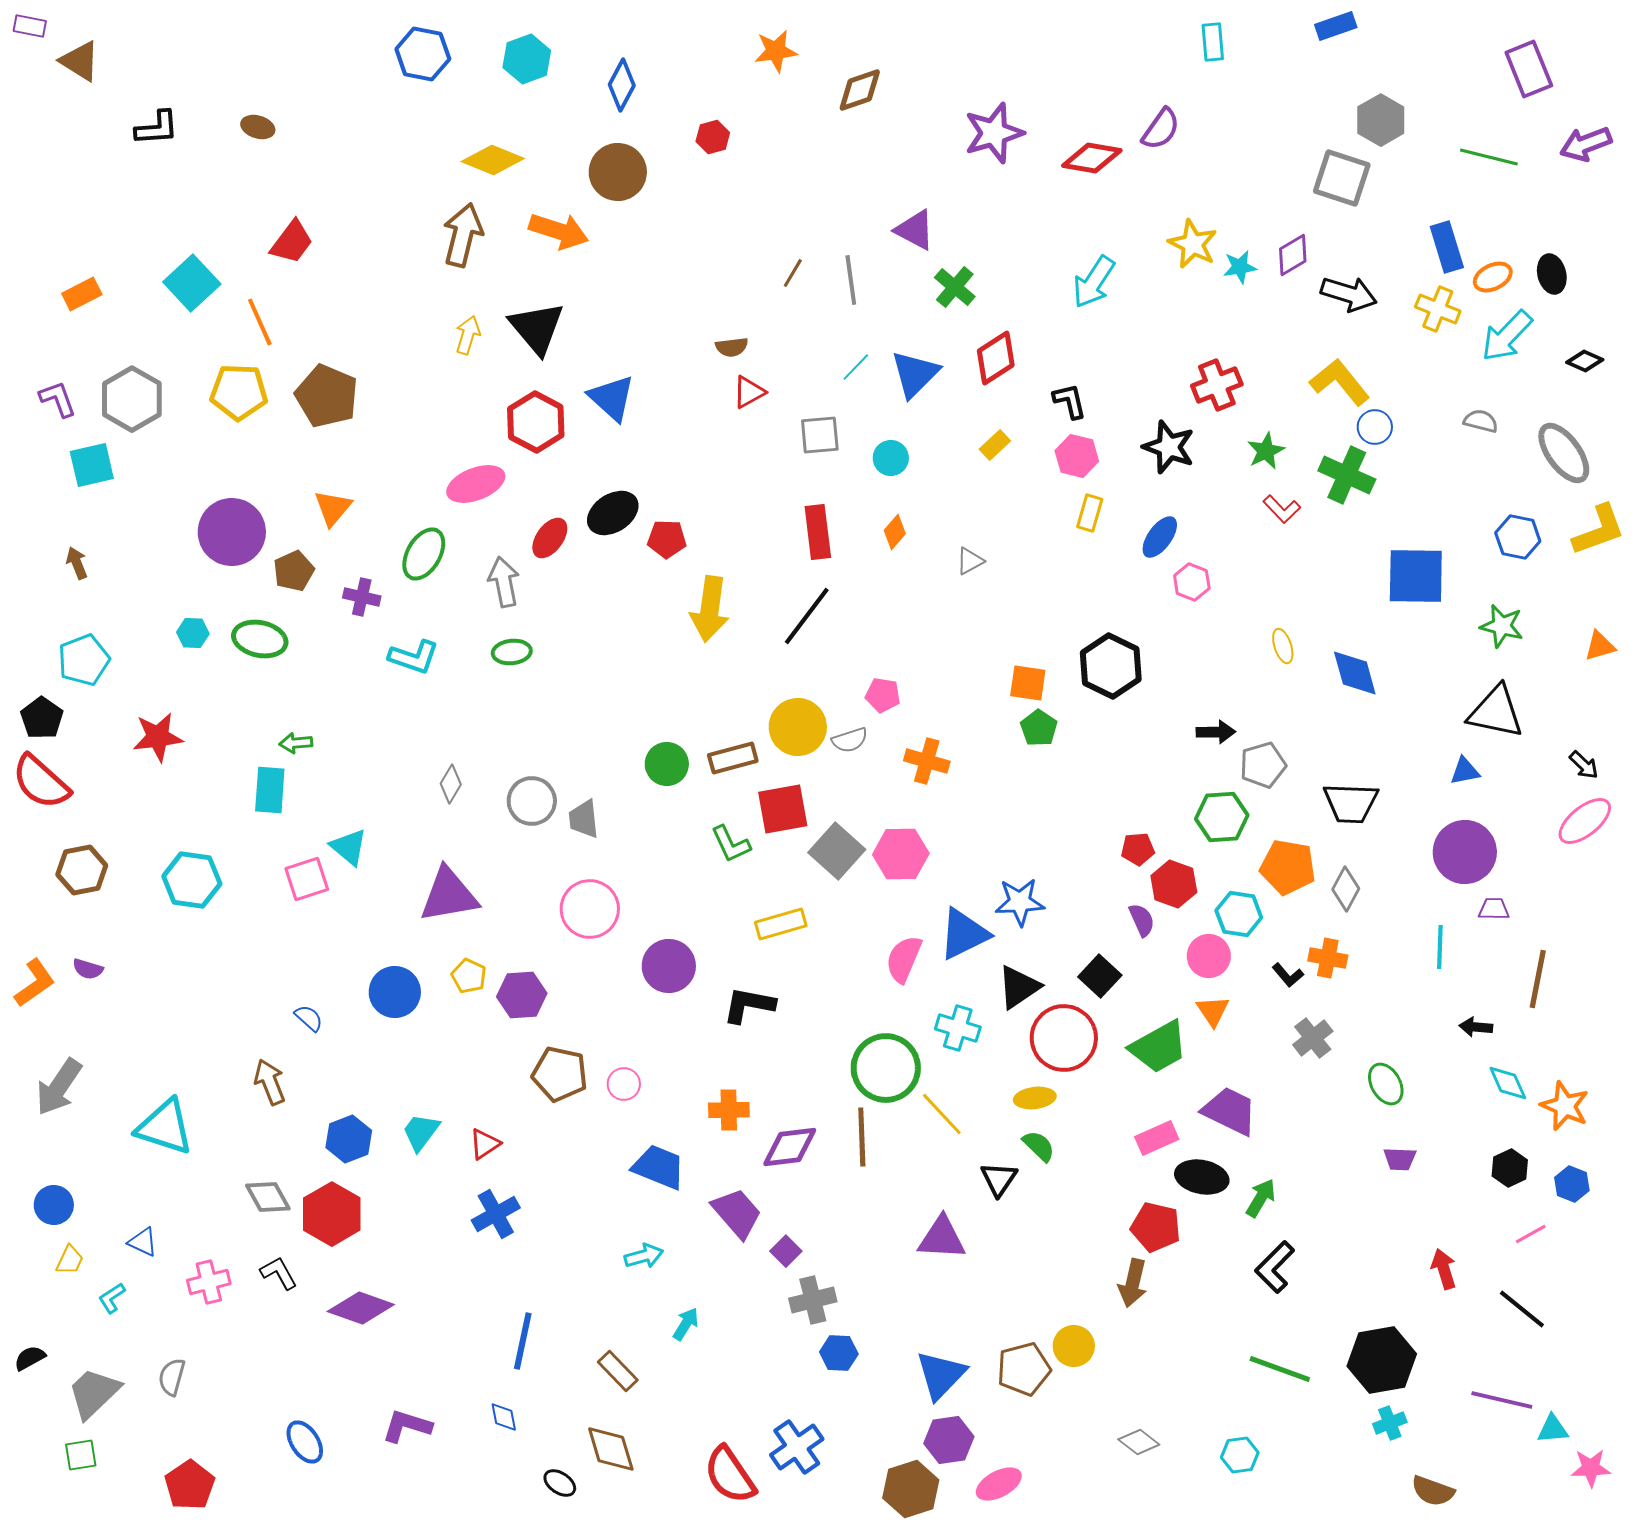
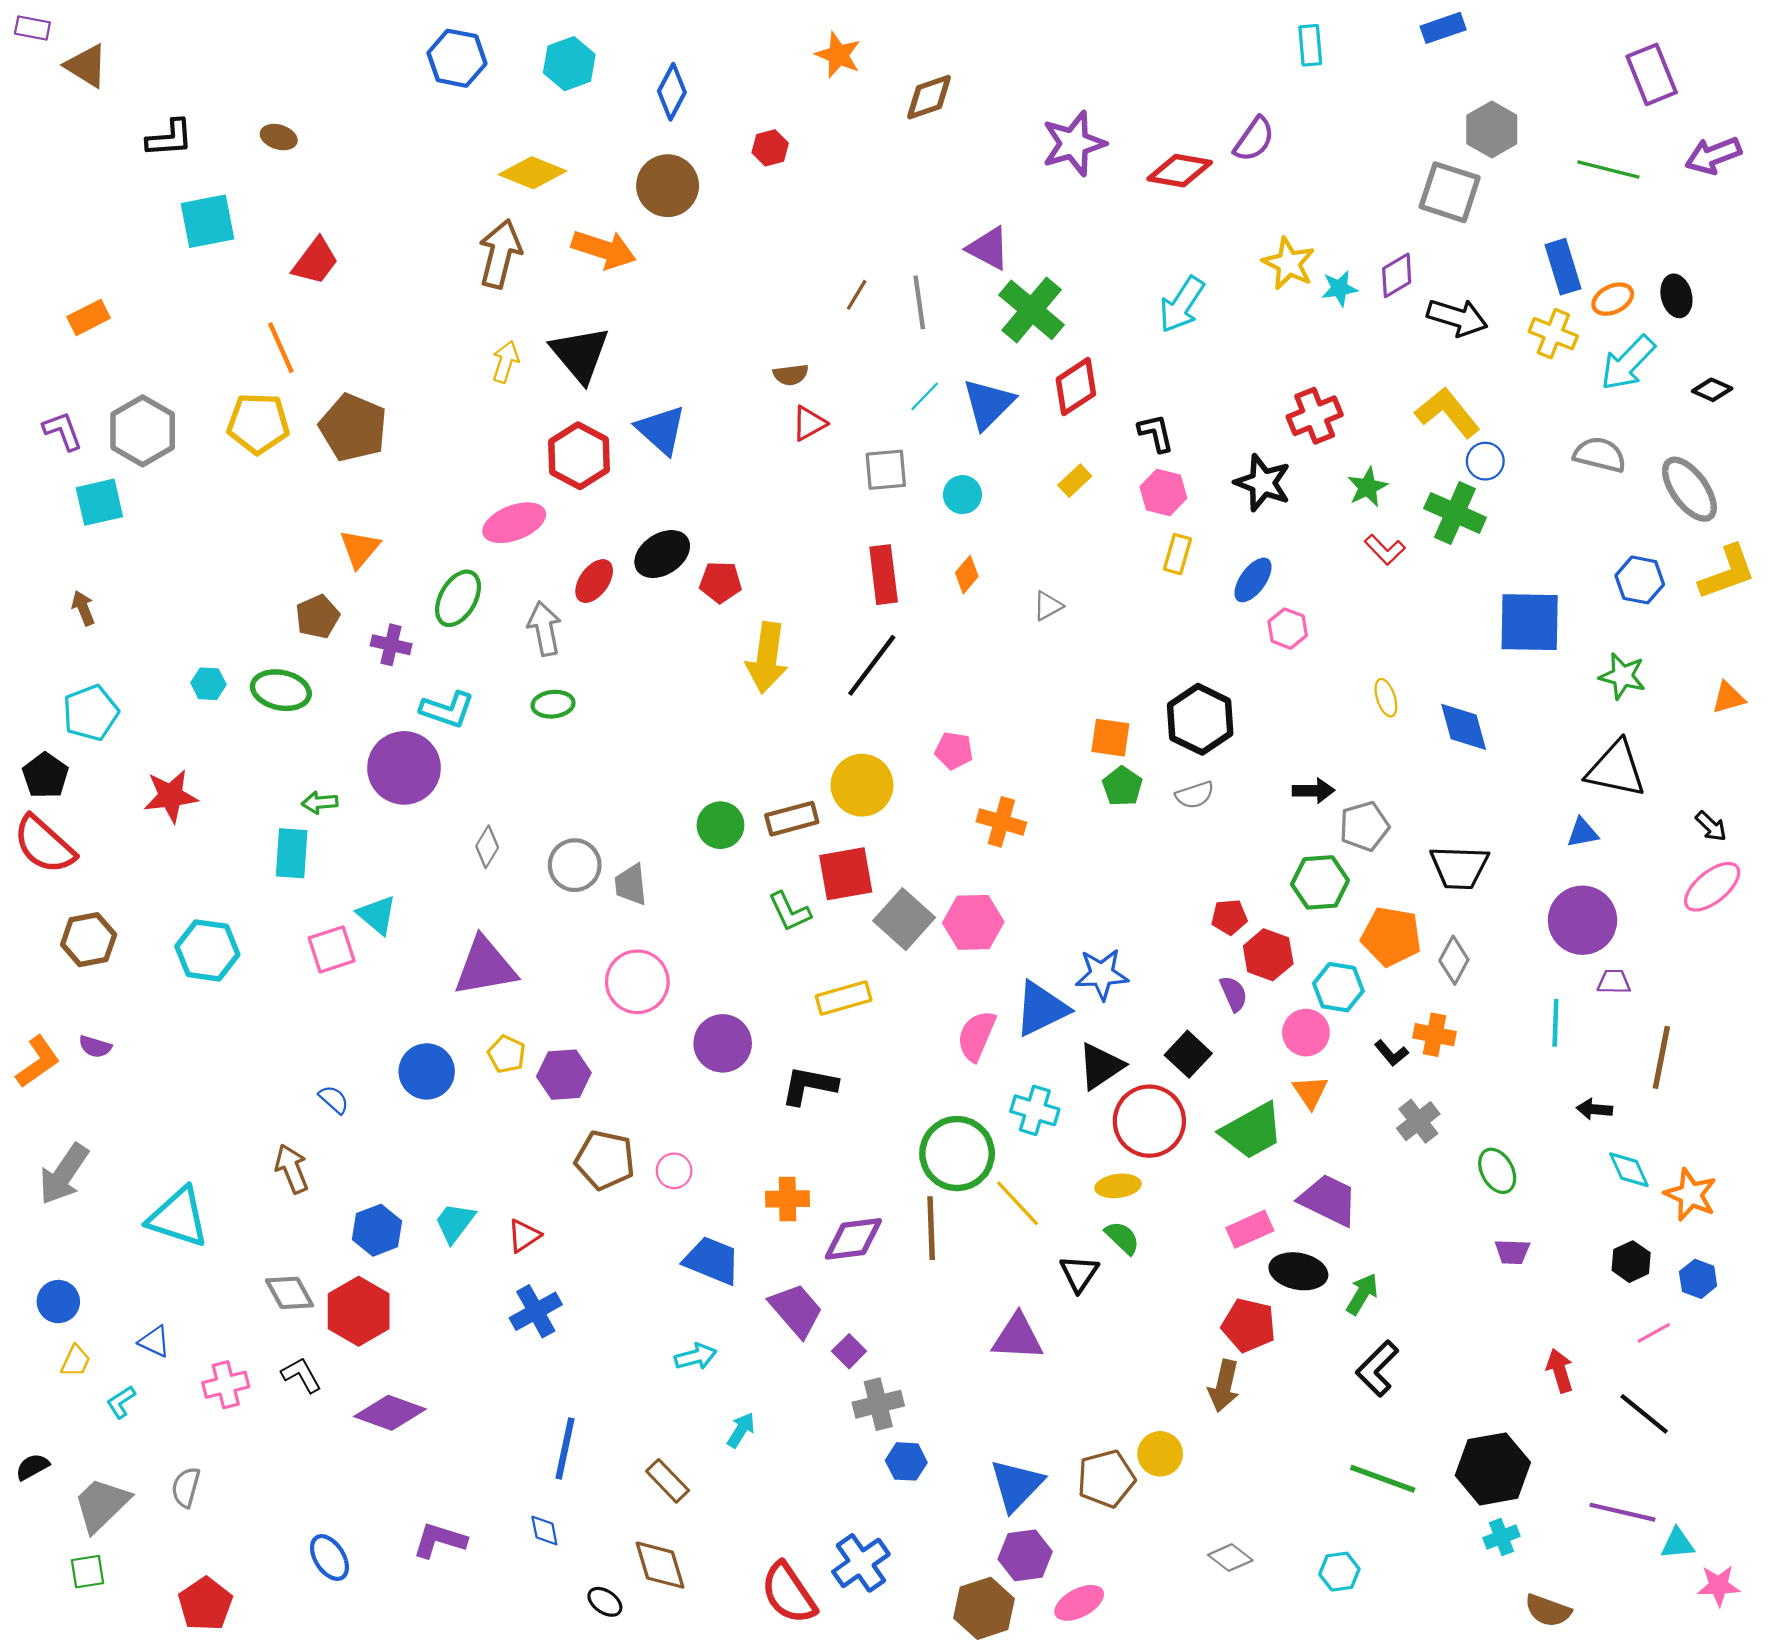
orange star: (776, 51) -> (838, 55), turned 30
cyan square: (192, 283) -> (207, 221), moved, turned 32
green cross: (955, 287) -> (1032, 310), size x1.5
gray semicircle: (1481, 421) -> (1600, 455), size x1.4
purple circle: (232, 532) -> (404, 768), moved
gray semicircle: (850, 740) -> (1195, 795), moved

